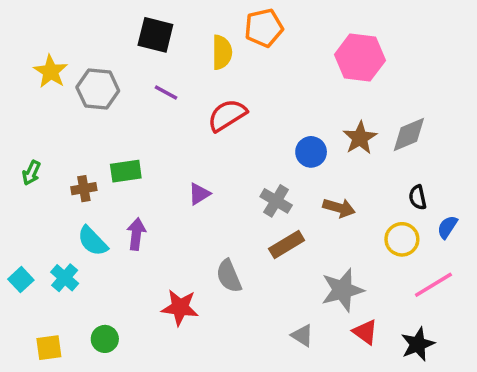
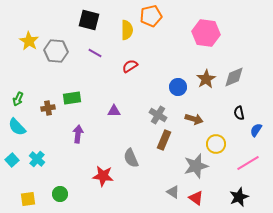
red semicircle: (227, 115) -> (130, 66), size x0.7
purple triangle: (199, 194) -> (114, 111), turned 32
yellow circle: (402, 239) -> (216, 144), moved
cyan semicircle: (93, 241) -> (17, 127), moved
brown rectangle: (287, 245) -> (164, 140), turned -36
red triangle: (365, 332) -> (196, 198), moved

